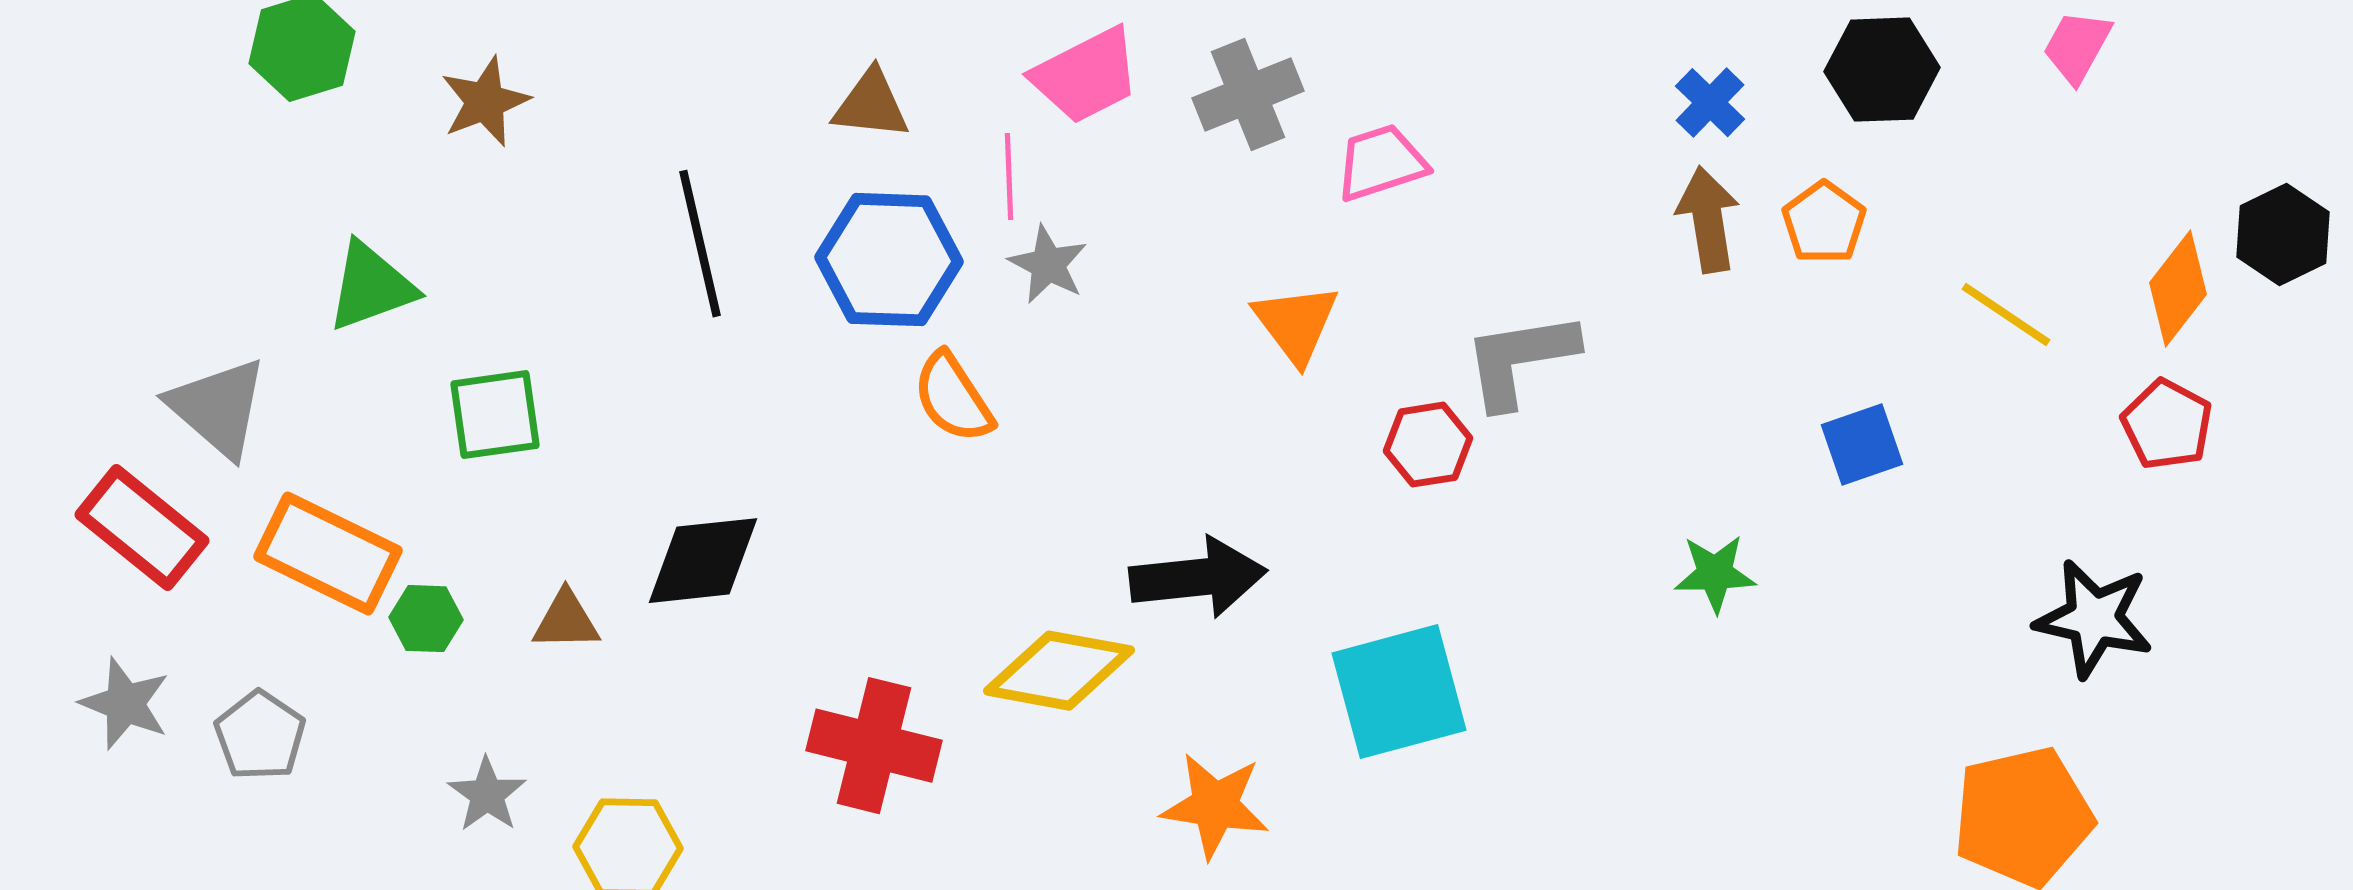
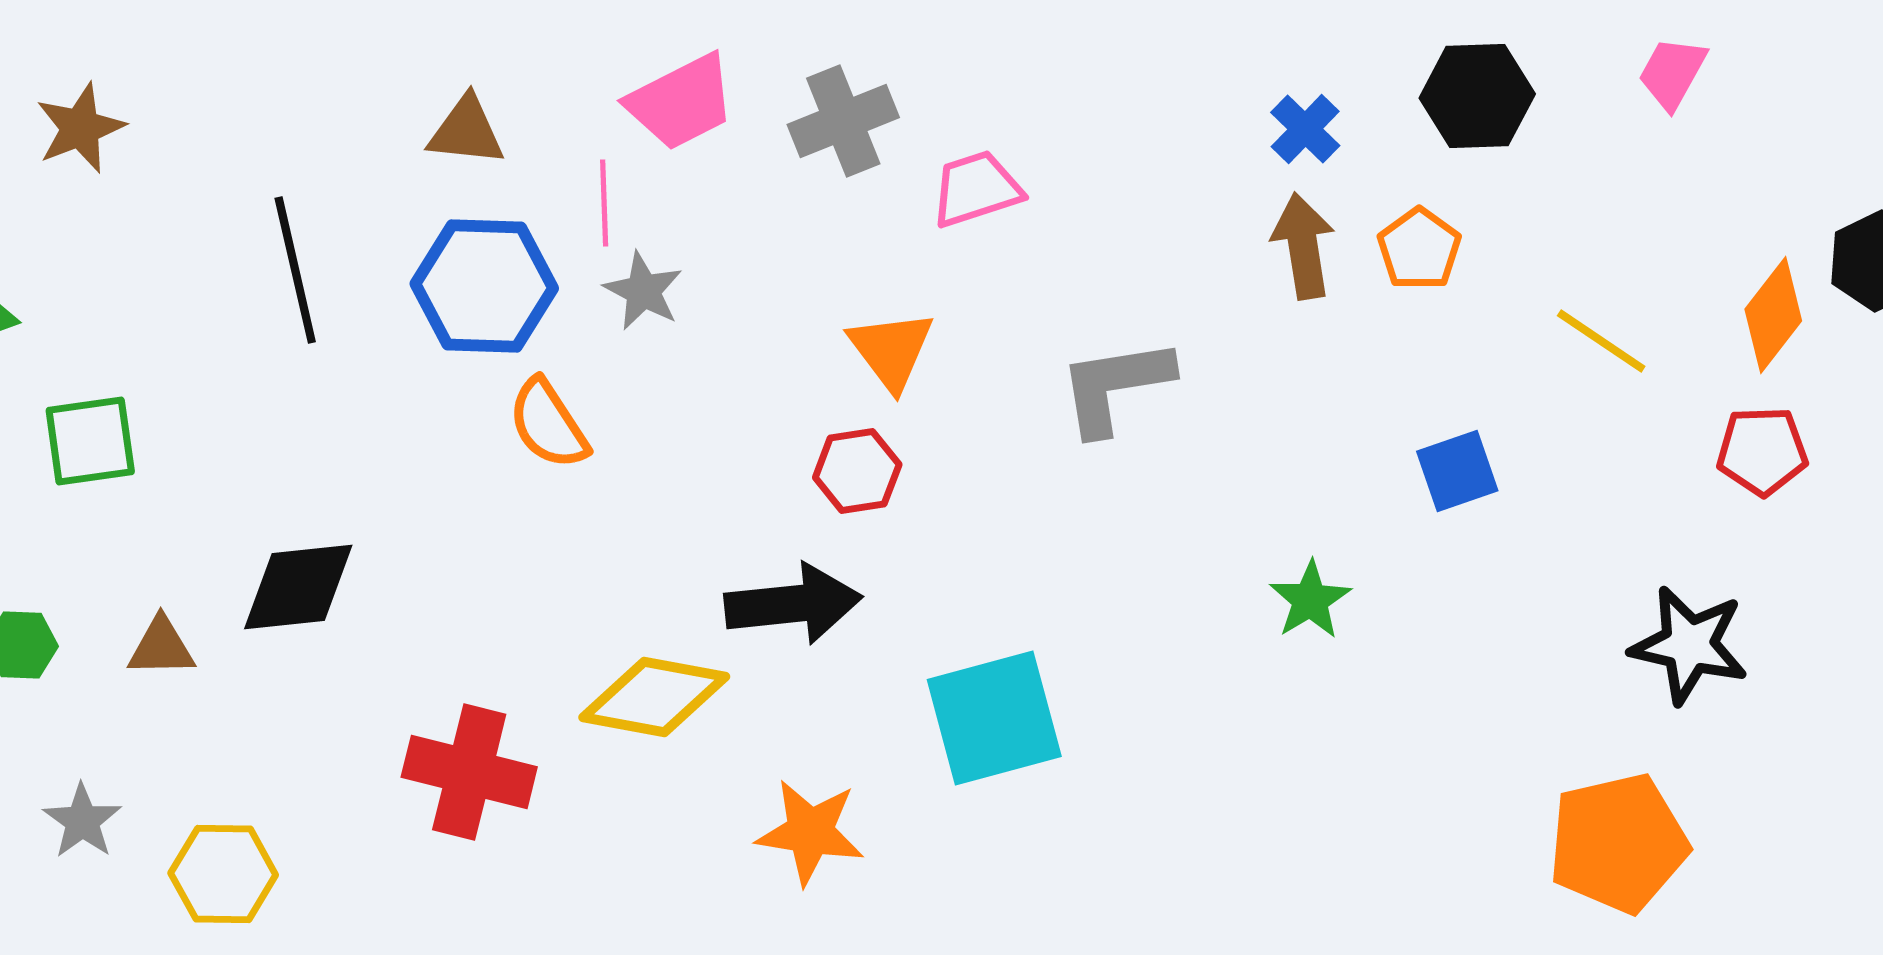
red pentagon: (2167, 425) -> (1762, 451), turned -30
red hexagon: (1428, 445) -> (857, 471), moved
green star: (1715, 574) -> (1310, 600), turned -30

